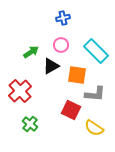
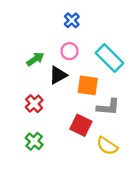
blue cross: (63, 18) -> (72, 20), turned -32
red cross: (20, 91) -> (34, 104), moved, size x0.7

